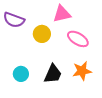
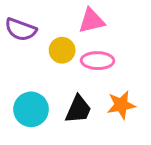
pink ellipse: (78, 39) -> (98, 61), moved, turned -30
cyan circle: (21, 74) -> (31, 109), size x1.5

